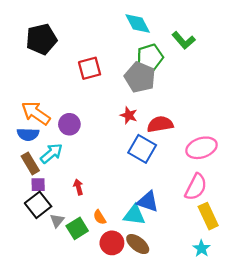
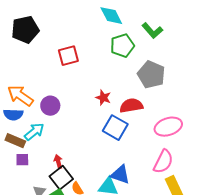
gray pentagon: (140, 77) -> (151, 75), moved
brown rectangle: (30, 163) -> (15, 141), turned -36
black square: (38, 205) -> (61, 178), moved

